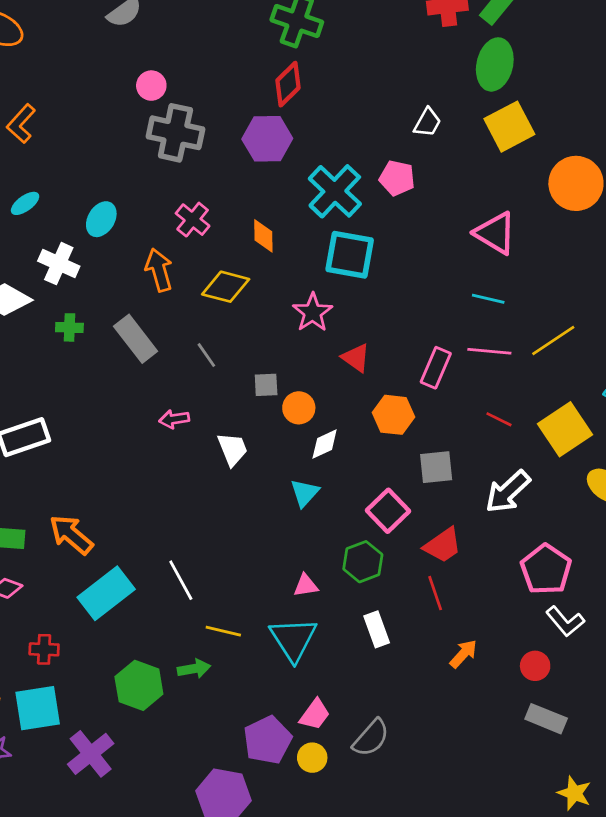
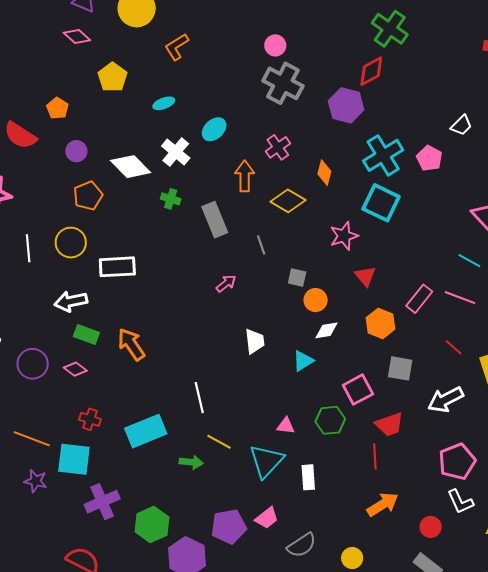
pink arrow: (174, 419) -> (226, 284), turned 135
white trapezoid: (232, 449) -> (255, 341), moved
cyan rectangle: (106, 593) -> (146, 431), moved
white rectangle: (377, 629) -> (308, 477), moved
orange arrow: (463, 654) -> (383, 504), size x1.4
green hexagon: (139, 685) -> (152, 524), moved
yellow circle: (312, 758) -> (352, 558), moved

